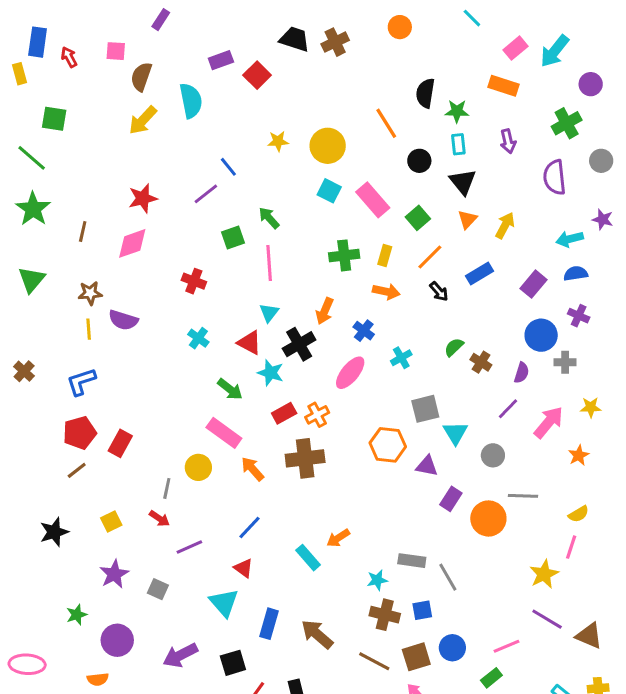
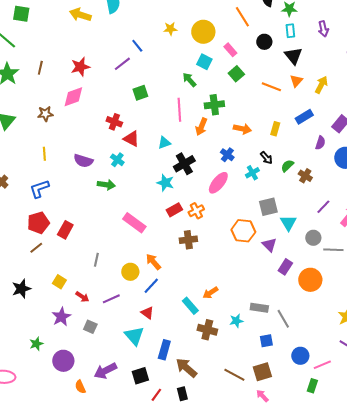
yellow arrow: (143, 120) -> (80, 15), turned 65
pink rectangle: (373, 200) -> (230, 50), moved, size x0.6
green arrow: (269, 218) -> (189, 80), moved
green square: (418, 218) -> (236, 74), moved
brown line: (83, 231) -> (40, 68), moved
yellow rectangle: (385, 255) -> (275, 129), moved
orange line: (430, 257) -> (271, 87), moved, turned 66
pink line: (269, 263) -> (179, 110), moved
black arrow: (439, 292) -> (266, 158), moved
brown star: (90, 293) -> (45, 114), moved
orange arrow: (325, 311) -> (201, 127), moved
cyan triangle: (269, 313) -> (164, 143), turned 32
purple semicircle: (123, 320) -> (83, 161), moved
red triangle: (249, 343) -> (131, 139), moved
purple semicircle: (522, 373) -> (320, 143), moved
green arrow: (230, 389) -> (106, 185), moved, turned -30
brown cross: (305, 458) -> (188, 240), size x0.7
purple triangle: (427, 466) -> (269, 245), turned 35
yellow circle: (198, 467) -> (130, 272), moved
orange arrow: (252, 469) -> (153, 262), moved
gray line: (523, 496) -> (333, 250), moved
red arrow: (159, 518) -> (82, 297), moved
yellow square: (111, 522) -> (59, 282), turned -32
brown cross: (385, 615) -> (207, 330), moved
brown arrow: (317, 634) -> (186, 368), moved
blue circle: (452, 648) -> (300, 356), moved
green rectangle: (491, 678) -> (312, 386), turned -32
orange semicircle: (98, 679) -> (80, 387), moved, turned 72

